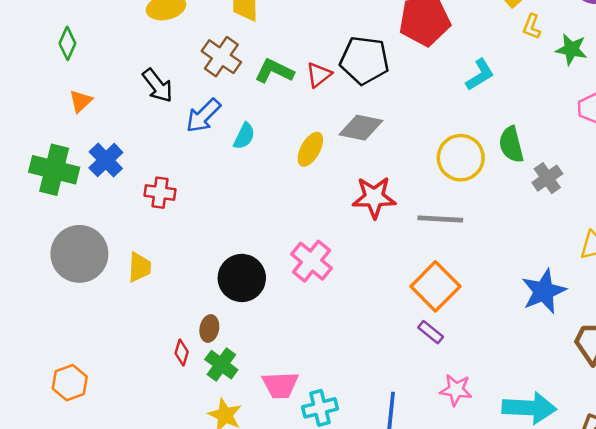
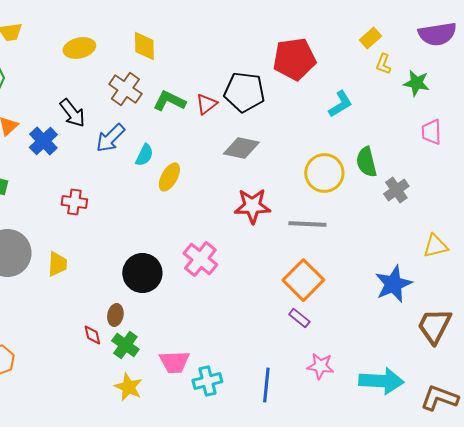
yellow ellipse: (310, 149) -> (169, 177), moved
blue cross: (106, 160) -> (43, 141), moved
red diamond: (182, 353) -> (92, 335), turned -30

